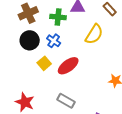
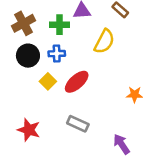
blue cross: (54, 41) -> (57, 54), turned -32

